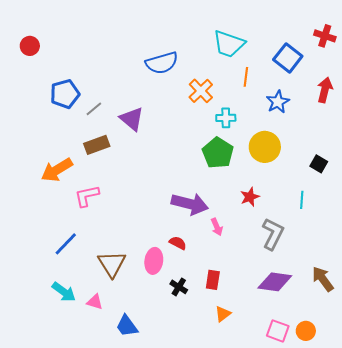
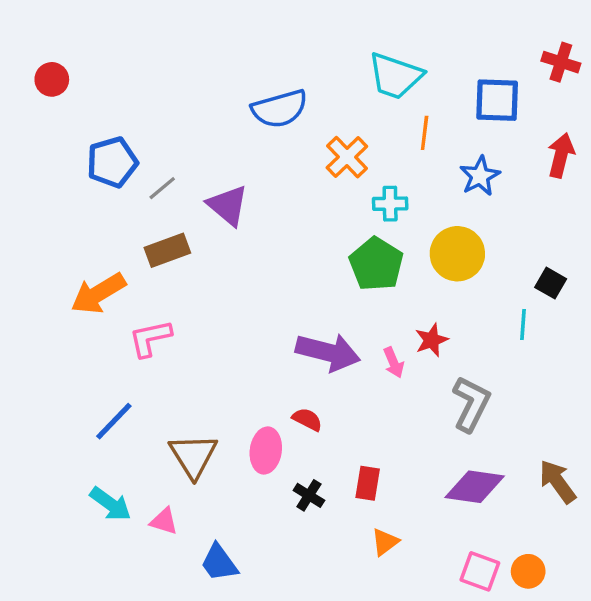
blue square: (288, 58) -> (497, 100), turned -36
cyan line: (302, 200) -> (523, 324), moved
pink arrow: (217, 227) -> (394, 362), moved

